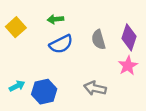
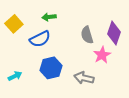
blue semicircle: (61, 44) -> (40, 39), moved
pink star: (128, 66) -> (102, 55), moved
blue hexagon: (44, 92) -> (51, 68), moved

